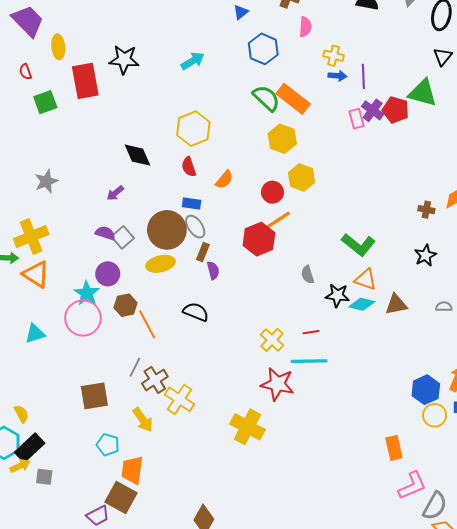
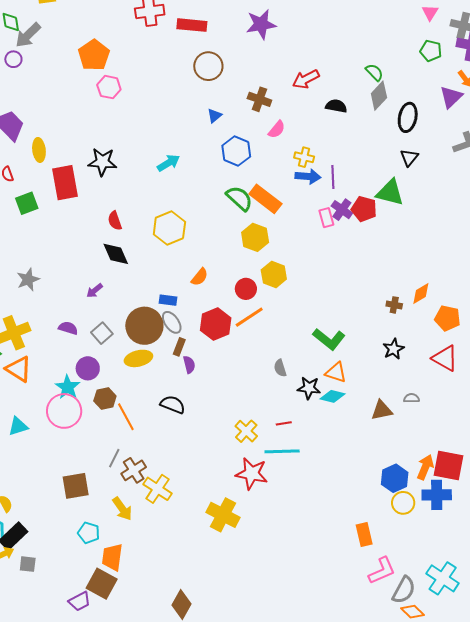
pink semicircle: (305, 27) -> (277, 129), turned 36
blue arrow: (337, 76) -> (308, 176), size x1.4
red semicircle: (189, 167) -> (115, 221), moved
purple semicircle: (105, 233) -> (68, 328), moved
red hexagon: (259, 239) -> (216, 324), moved
brown triangle: (396, 304) -> (382, 410), moved

